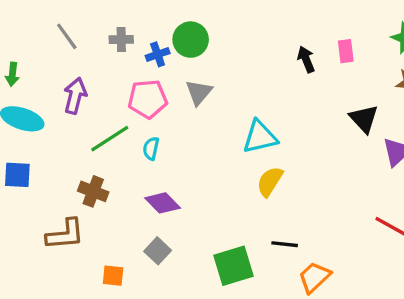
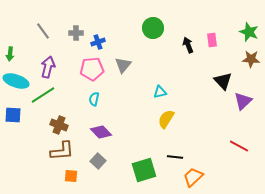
green circle: (191, 40) -> (153, 28), moved
cyan triangle: (260, 137) -> (160, 92), size x0.6
green line: (110, 139) -> (43, 95), moved
brown L-shape: (65, 234) -> (62, 151), moved

